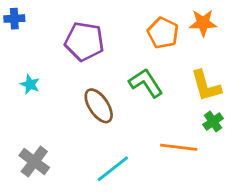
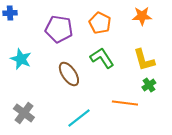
orange pentagon: (163, 33) -> (100, 23), moved
cyan star: (30, 84) -> (21, 59), size x1.5

